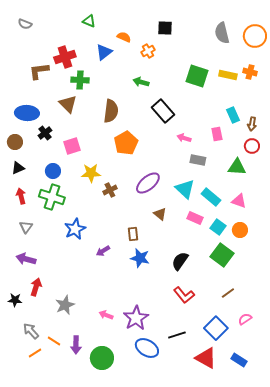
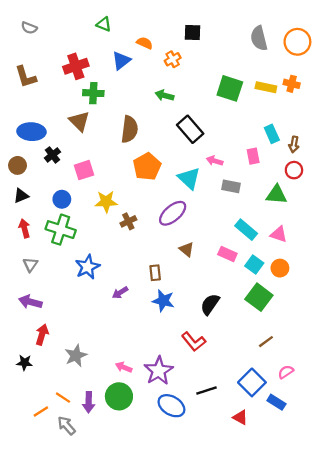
brown L-shape: (39, 71) -> (26, 77), moved, turned -100
cyan triangle: (185, 189) -> (189, 178), moved
red L-shape: (184, 295) -> (194, 342), moved
black star: (15, 300) -> (24, 363), moved
gray arrow: (31, 331) -> (66, 426), moved
green circle: (102, 358) -> (119, 396), moved
red triangle: (206, 358) -> (240, 417), size x0.6
blue rectangle: (239, 360) -> (276, 402), moved

